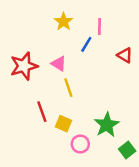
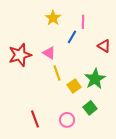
red line: (42, 112) -> (35, 119), moved
yellow square: (64, 124) -> (74, 86), moved, turned 32
green star: (107, 125) -> (95, 79), moved
green square: (127, 150) -> (90, 108), moved

